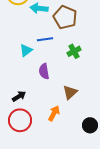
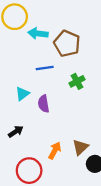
cyan triangle: (26, 50) -> (22, 94), moved
brown triangle: (70, 92) -> (80, 147), moved
red circle: (20, 120) -> (29, 171), moved

